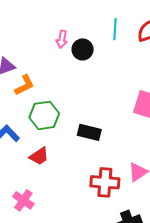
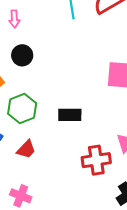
pink arrow: (62, 39) -> (14, 19), moved
black circle: (83, 49) -> (22, 55), moved

